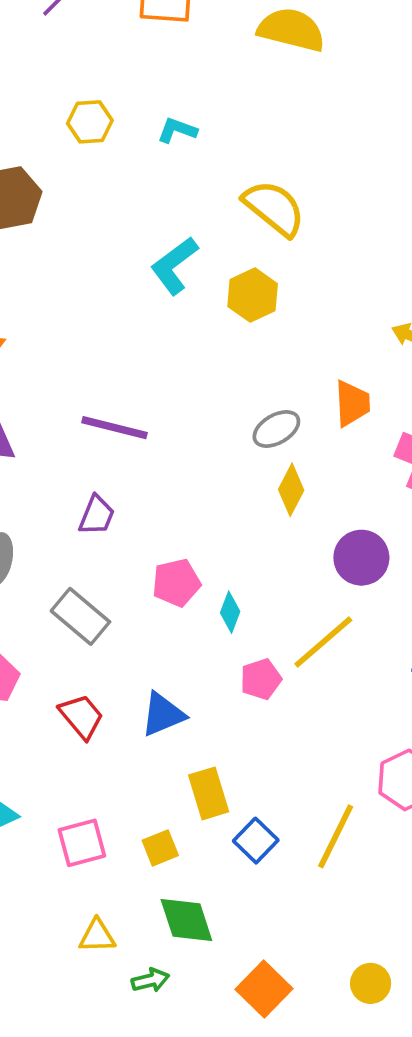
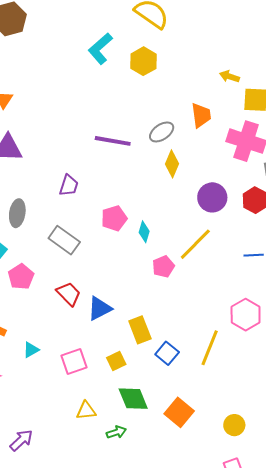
purple line: (114, 428) -> (113, 141), moved
blue triangle: (163, 714) -> (100, 308), moved
orange square: (264, 989) -> (179, 412), moved

